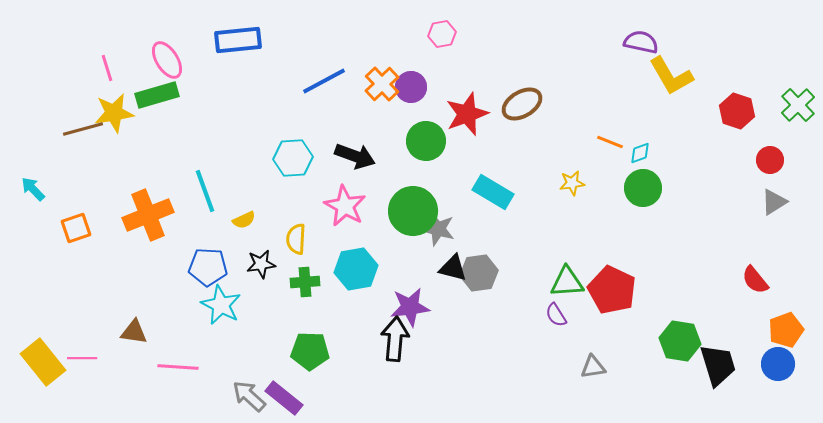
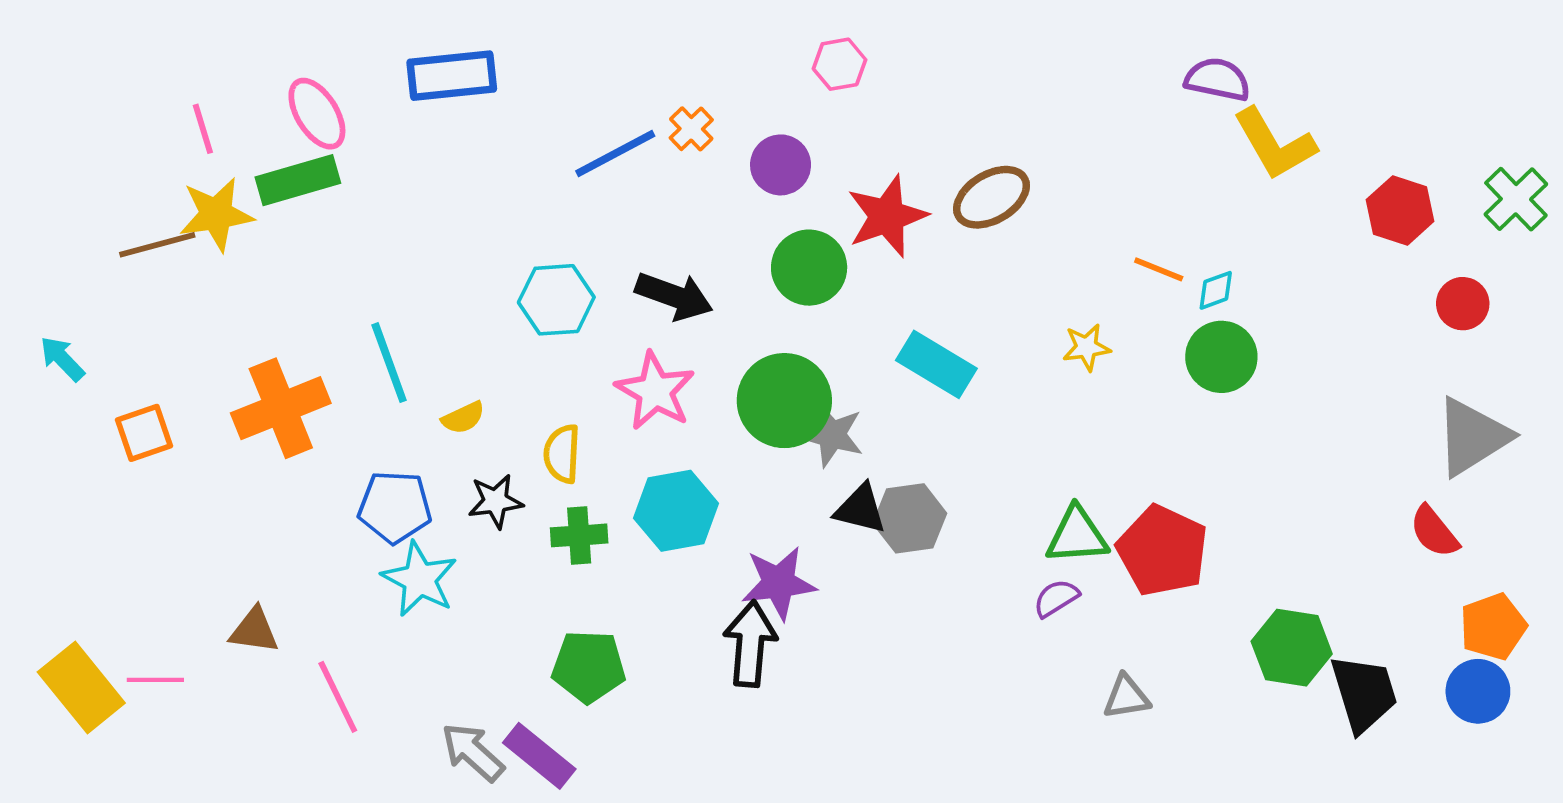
orange cross: (382, 84) -> (691, 129), moved, size x0.7
gray triangle: (774, 202) -> (1472, 437), moved, size x1.6
purple semicircle: (556, 315) -> (1056, 598), turned 90
pink line: (178, 367) -> (338, 697), turned 60

